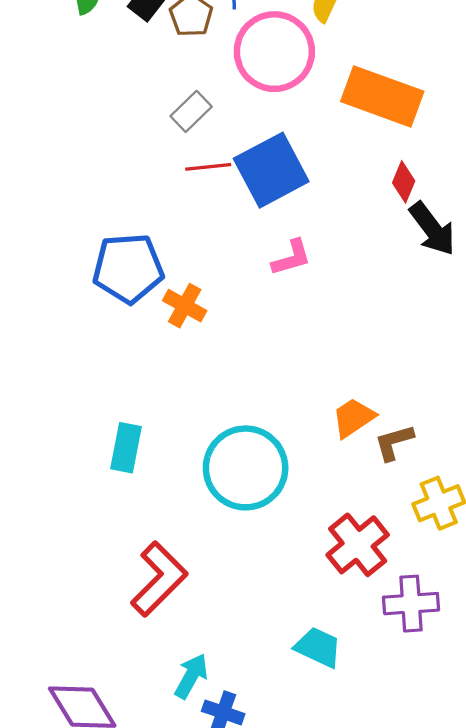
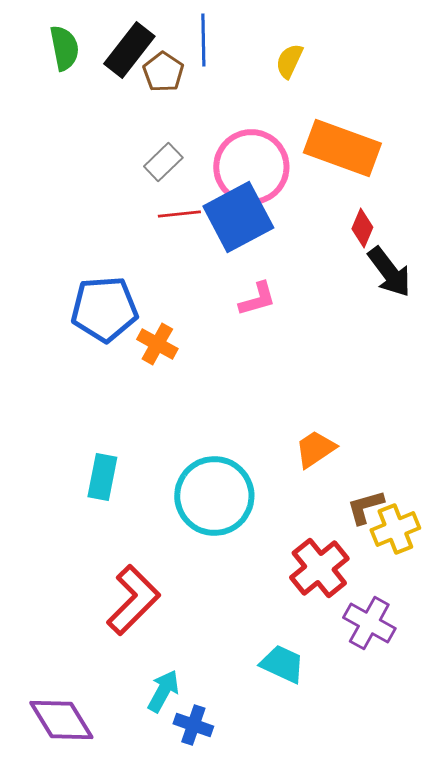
pink circle: (274, 52) -> (251, 167), moved
brown L-shape: (394, 442) -> (365, 507), moved
purple cross: (411, 604) -> (369, 623), turned 33

